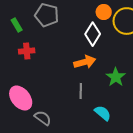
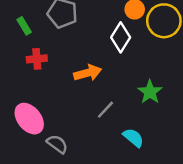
orange arrow: (85, 62) -> (88, 73), moved
gray line: (81, 91) -> (105, 110), turned 42

